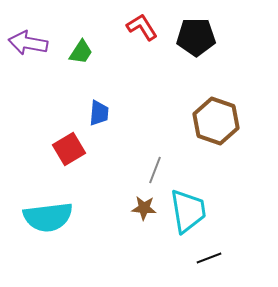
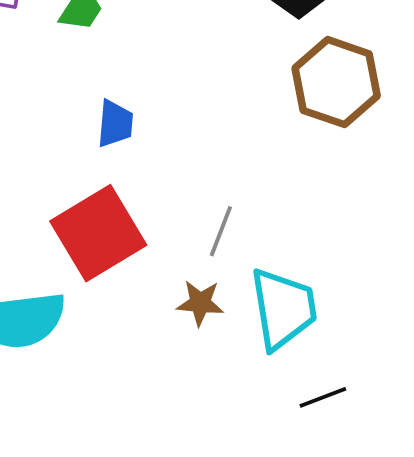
brown hexagon: (216, 121) -> (336, 82), moved
red square: (69, 149) -> (98, 233), moved, size x1.5

